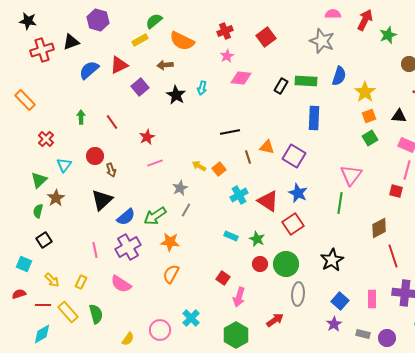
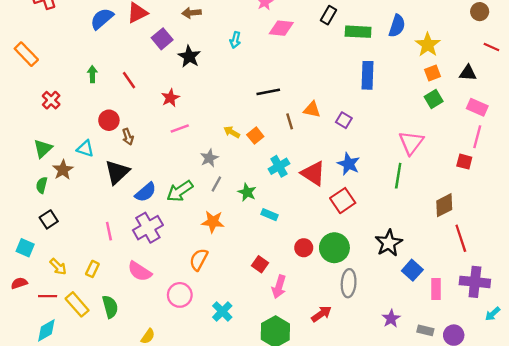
black rectangle: (281, 86) -> (329, 15), moved
black star: (176, 95) -> (189, 56), moved
purple square: (294, 156) -> (344, 120), size x0.6
cyan triangle: (64, 165) -> (85, 149), moved, turned -49
green star: (257, 239) -> (247, 192), moved
orange star: (170, 242) -> (213, 222), moved
blue square: (340, 301) -> (412, 270), moved
pink circle: (160, 330) -> (180, 295), moved

